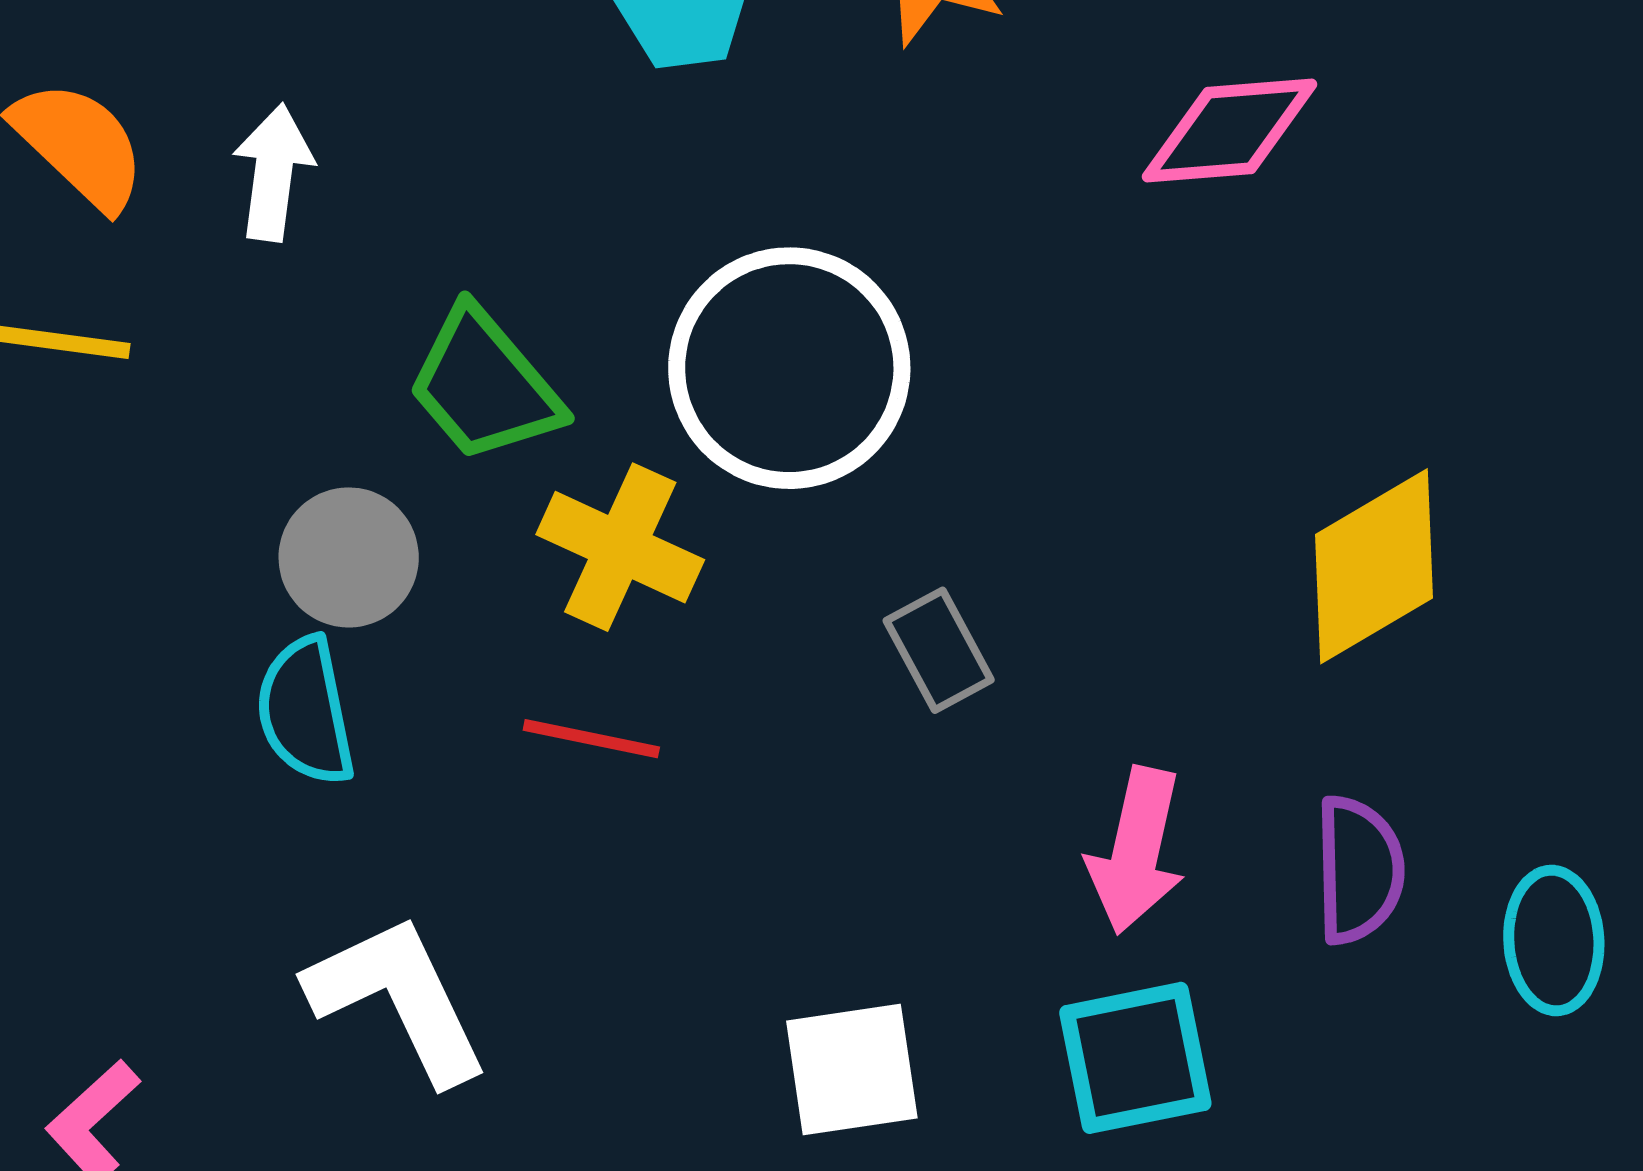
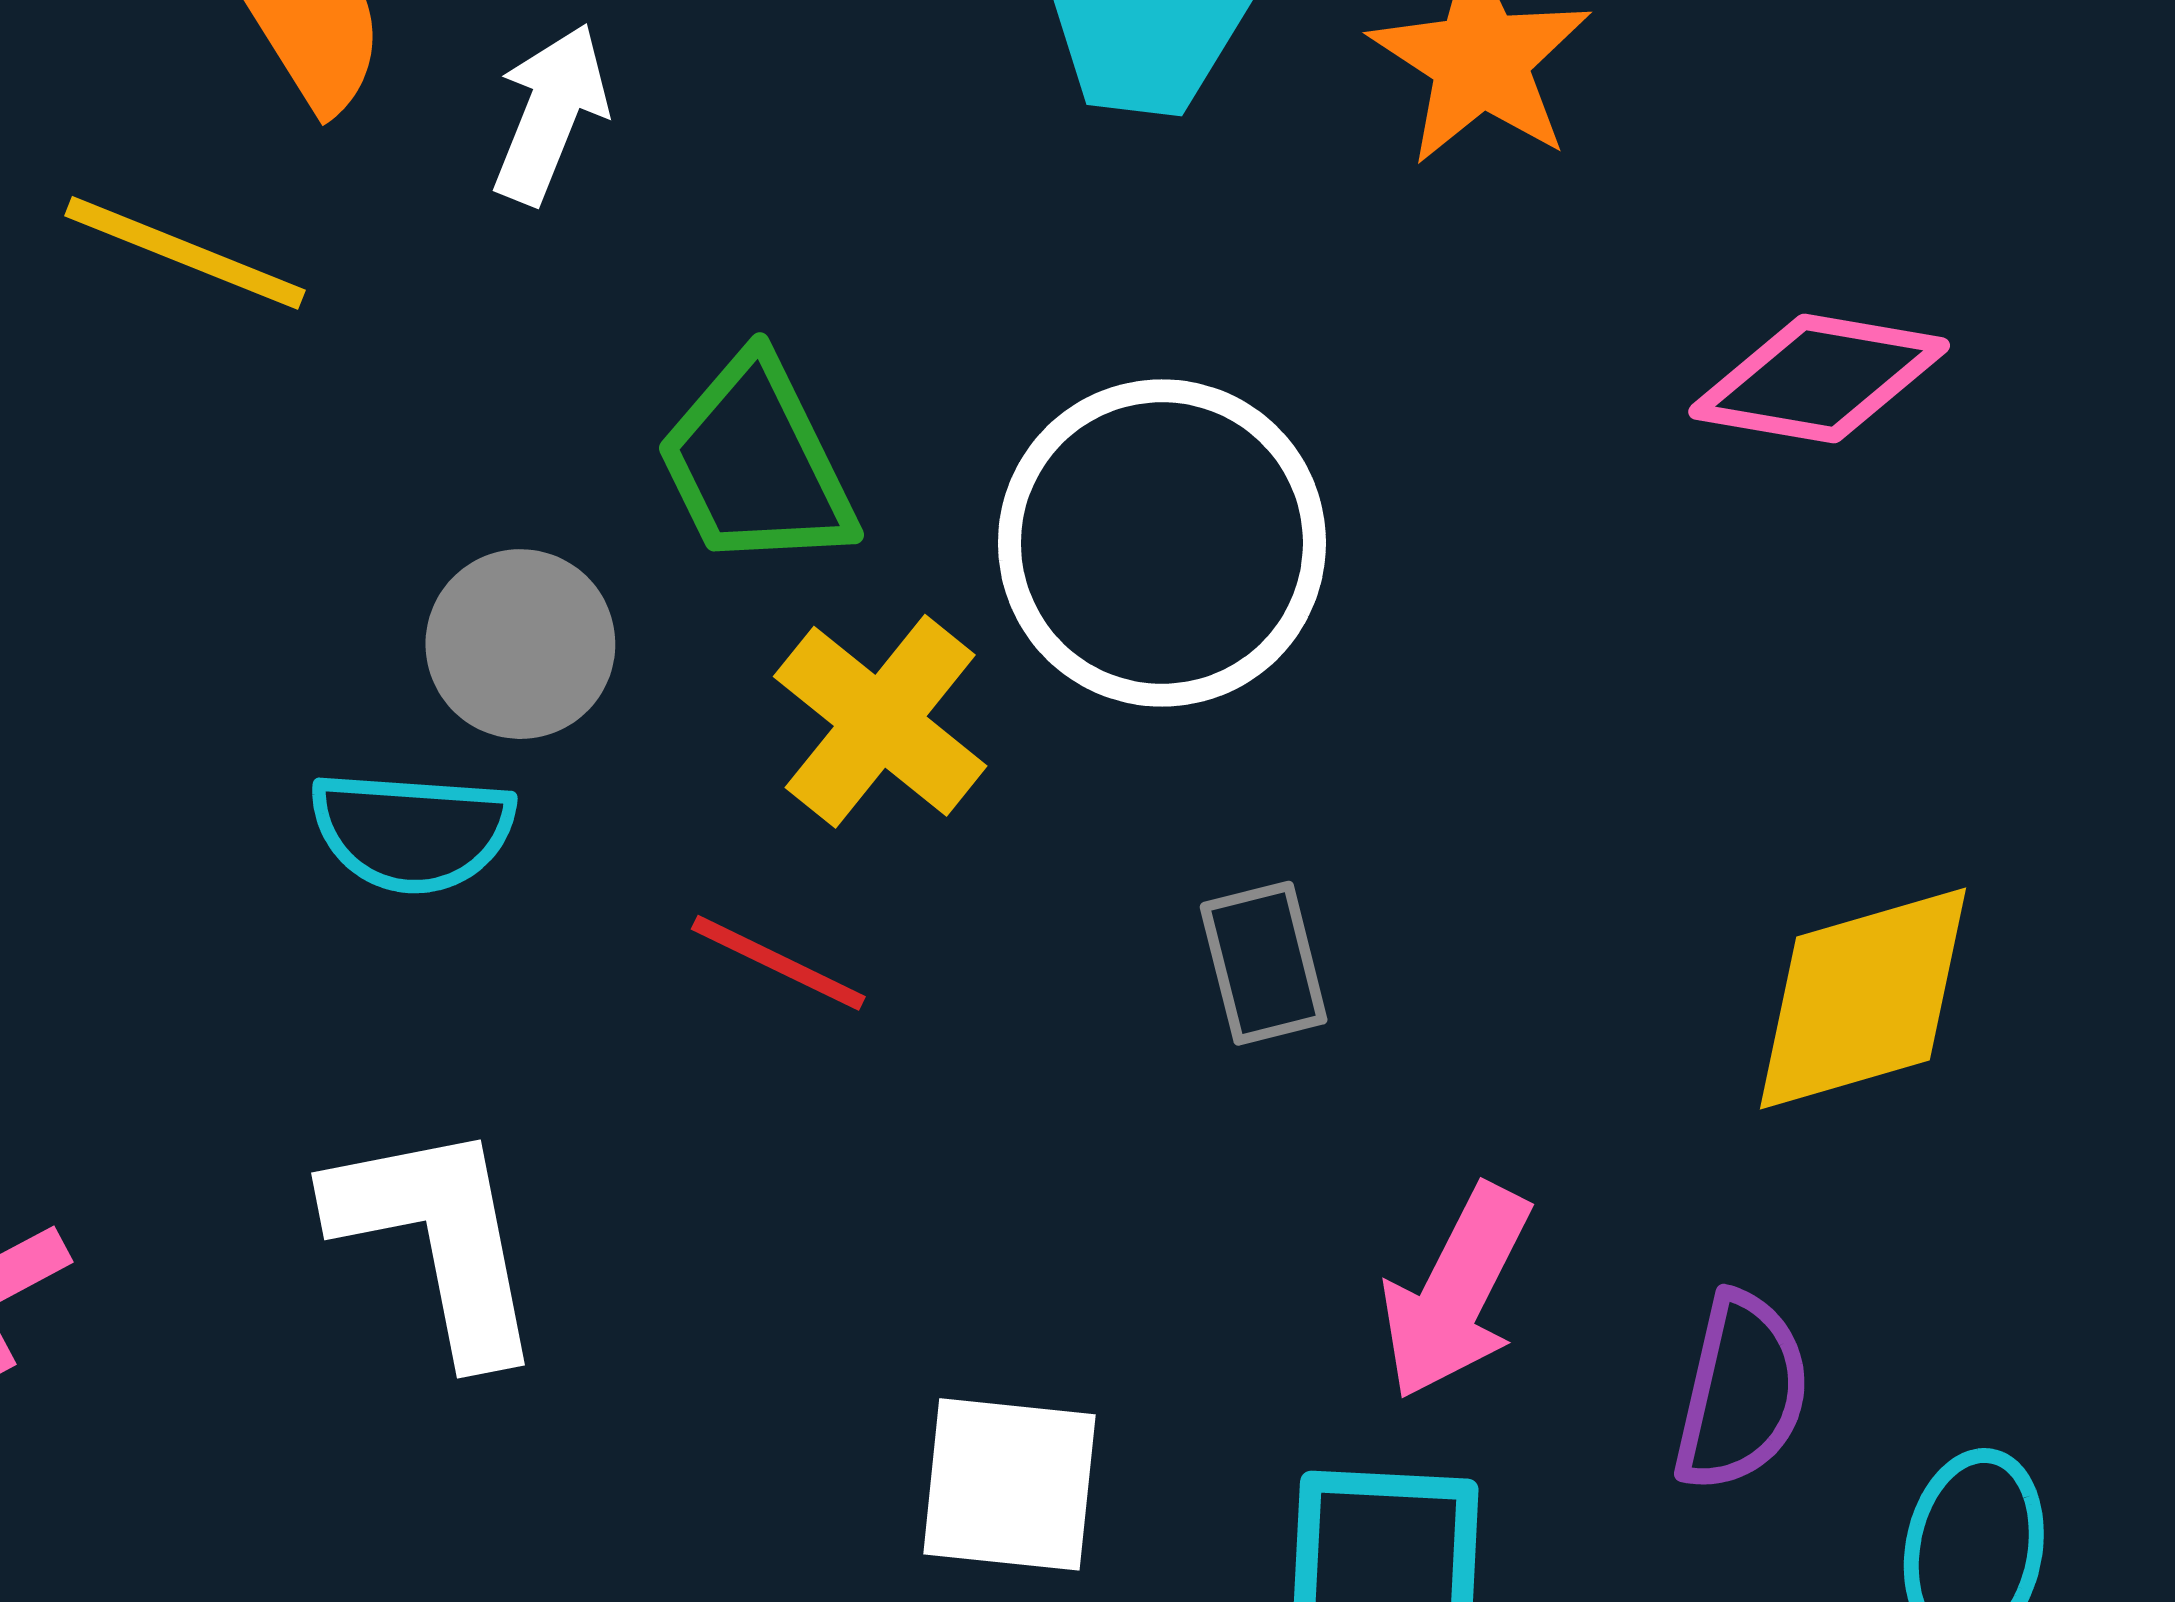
cyan semicircle: (305, 711) -> (412, 831), turned -89

